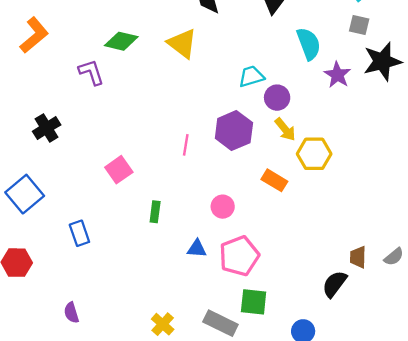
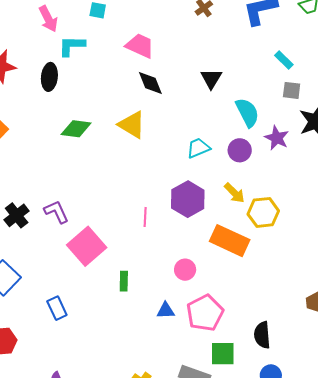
purple L-shape: (91, 72) -> (56, 212), moved
purple circle: (277, 98) -> (240, 150), moved
pink square: (119, 170) -> (87, 246), size x1.5
orange rectangle: (274, 180) -> (230, 241), size x1.6
black semicircle: (335, 284) -> (262, 335), moved, turned -36

